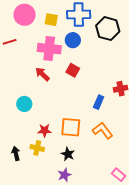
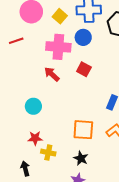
yellow square: (51, 20) -> (60, 16), turned 32
red star: (44, 130) -> (35, 138), moved
black arrow: (16, 153) -> (25, 168), moved

